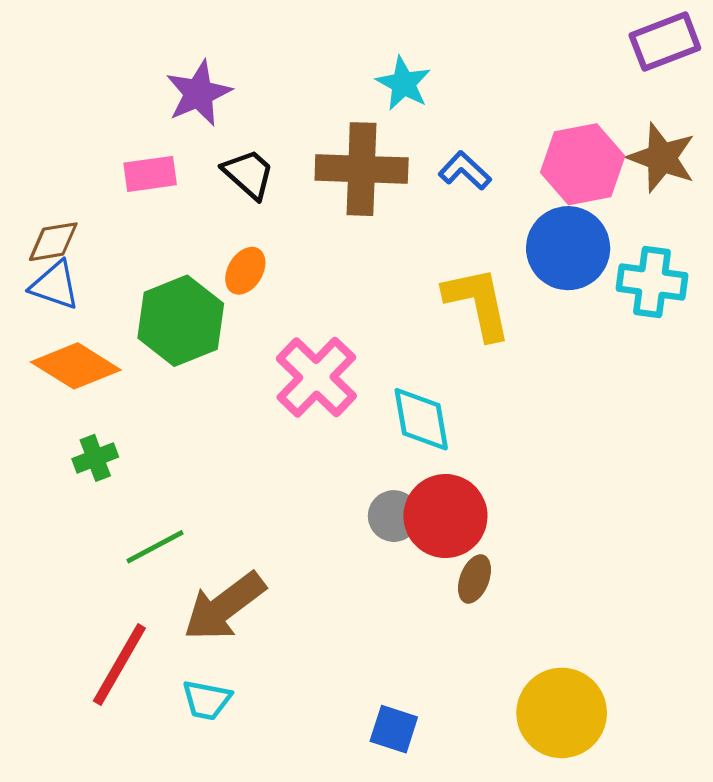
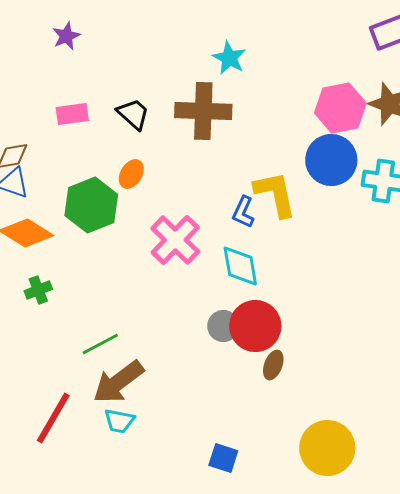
purple star: (199, 93) -> (66, 36), moved, size x0.7
blue L-shape: (465, 171) -> (243, 212), moved, turned -108
green line: (155, 547) -> (100, 344), moved
cyan trapezoid: (207, 700) -> (119, 421), moved

